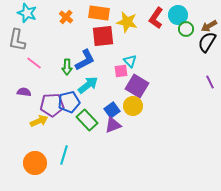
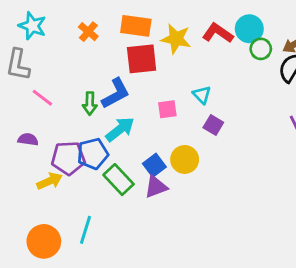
red L-shape: (156, 18) -> (218, 33), turned 90
cyan triangle: (130, 61) -> (202, 95), moved
purple square: (137, 86) -> (213, 125), moved, size x0.6

